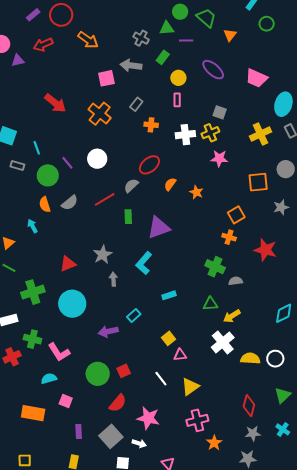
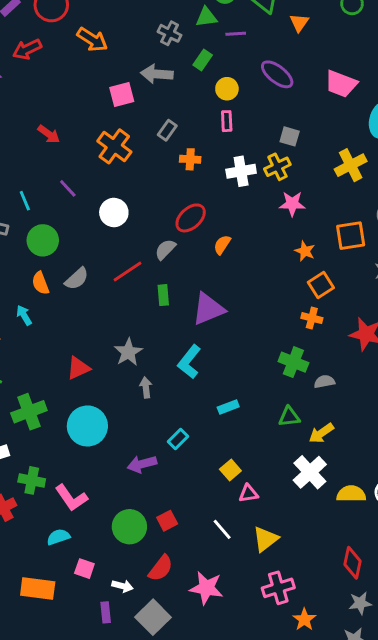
red arrow: (55, 103) -> (49, 134), size x0.7
purple line: (67, 163) -> (68, 188), moved
orange star: (196, 192) -> (305, 251), moved
white arrow: (139, 443) -> (123, 586), moved

